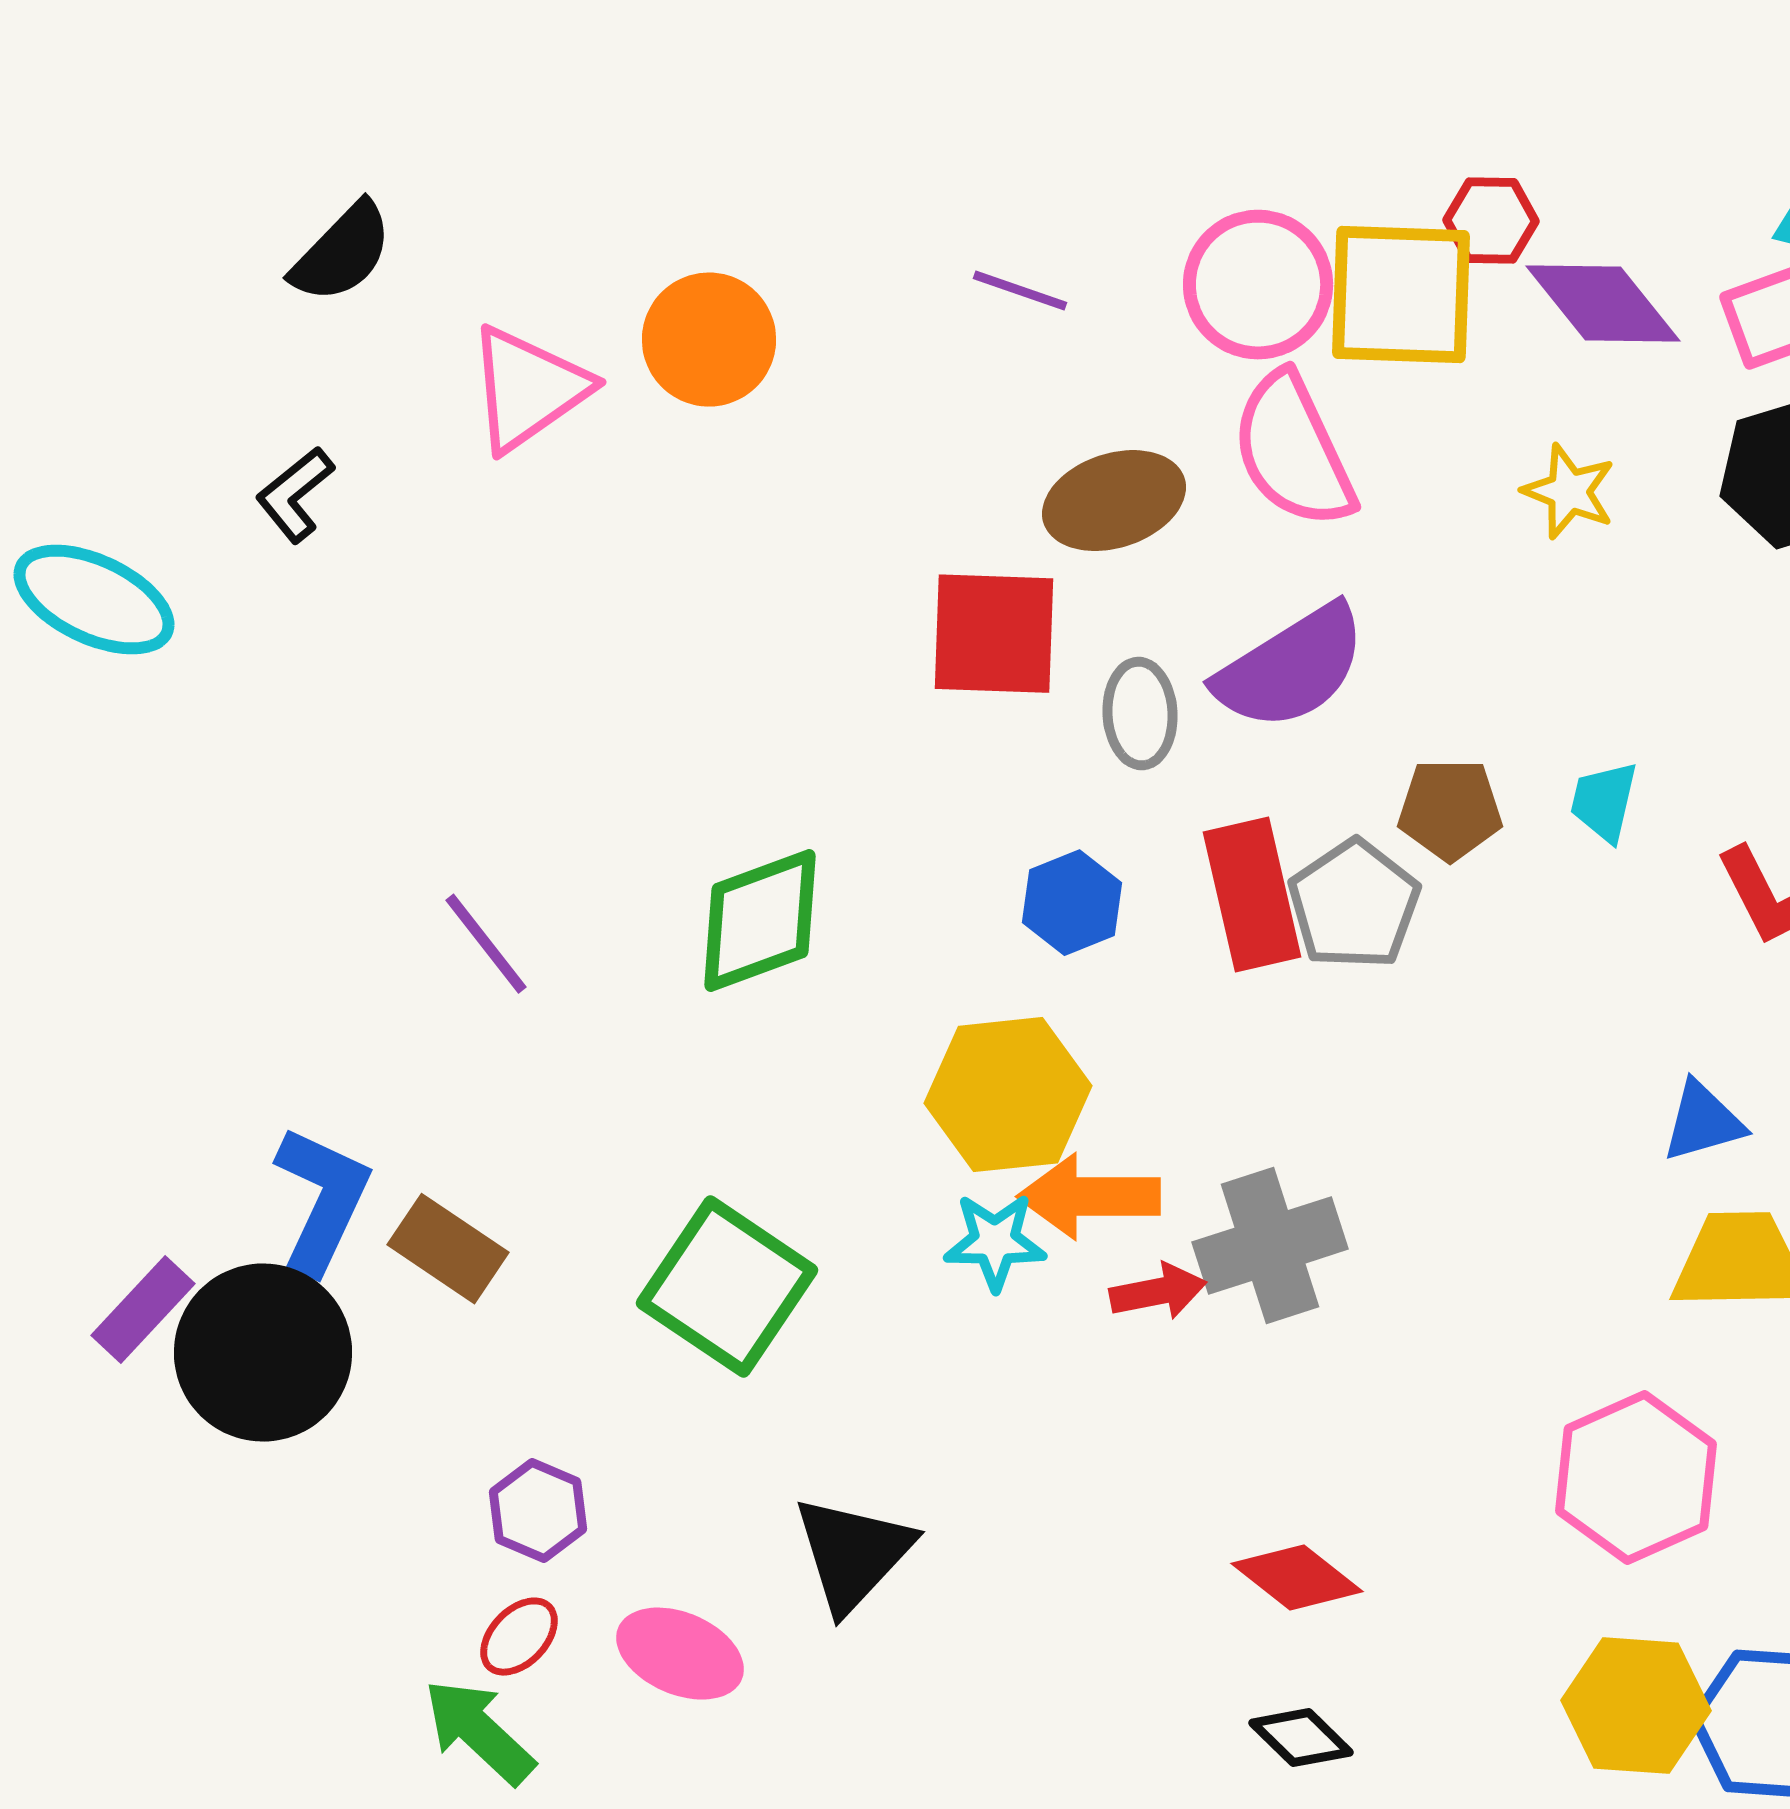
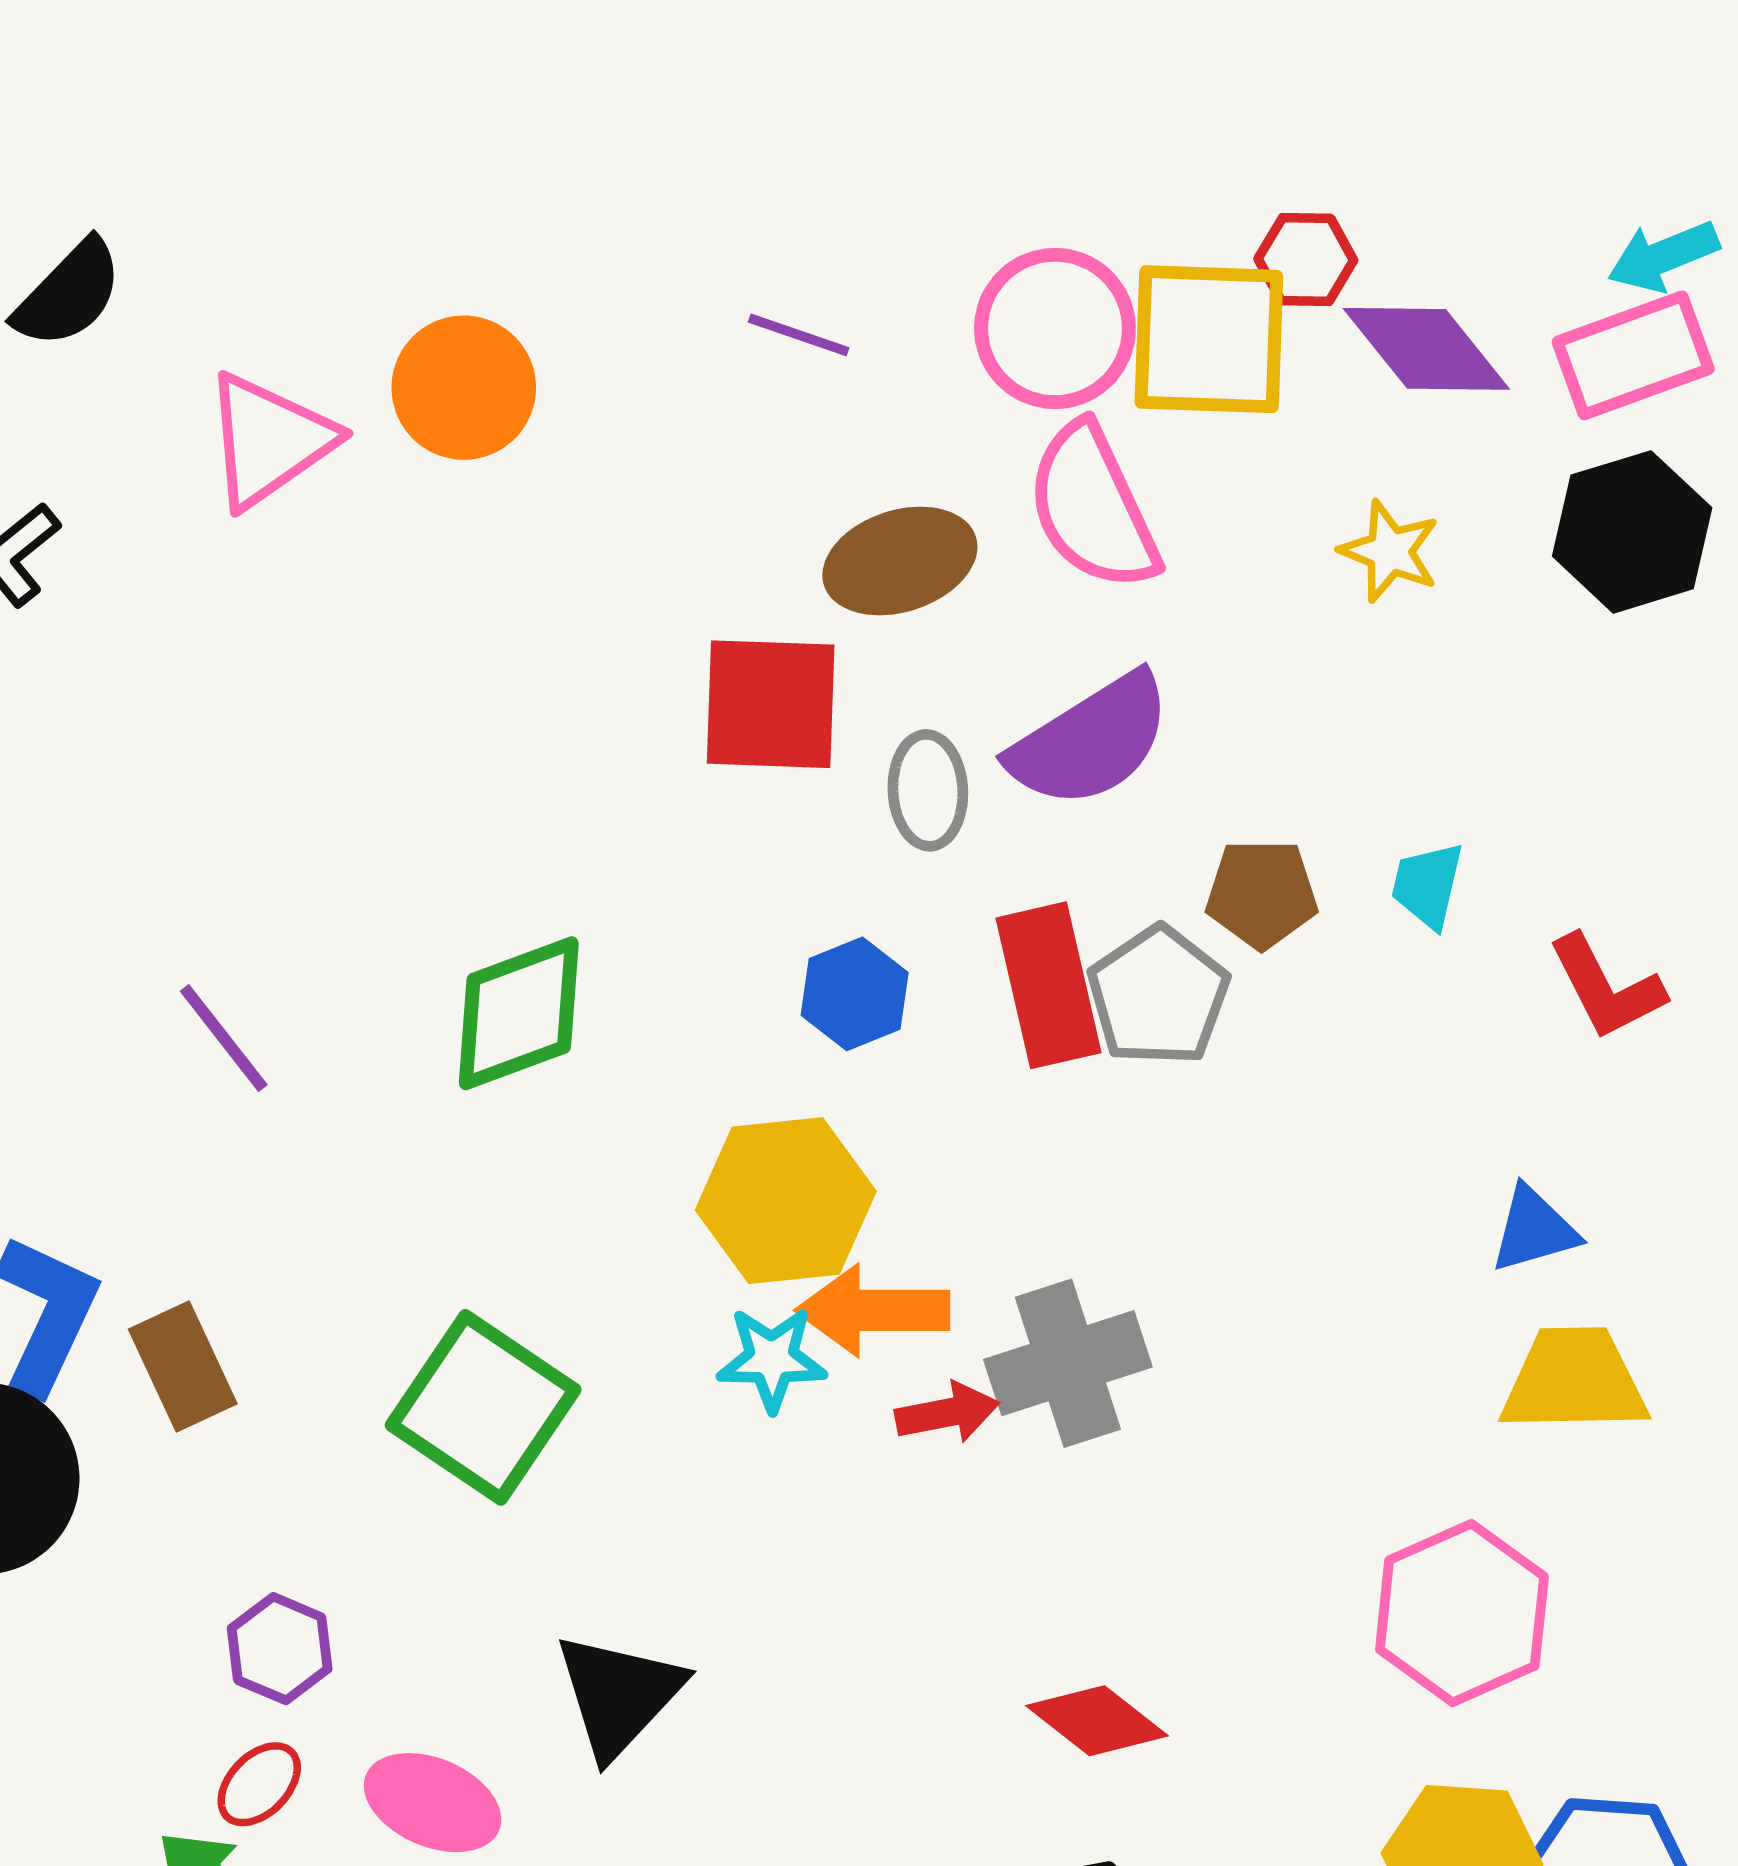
brown rectangle: (448, 1249) -> (183, 1366), turned 31

